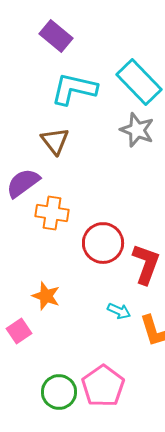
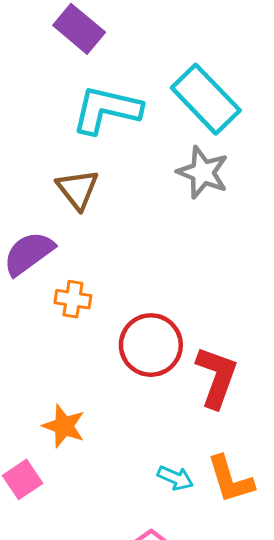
orange cross: (52, 213) -> (73, 299), size x0.7
cyan arrow: (119, 311) -> (175, 478), moved

